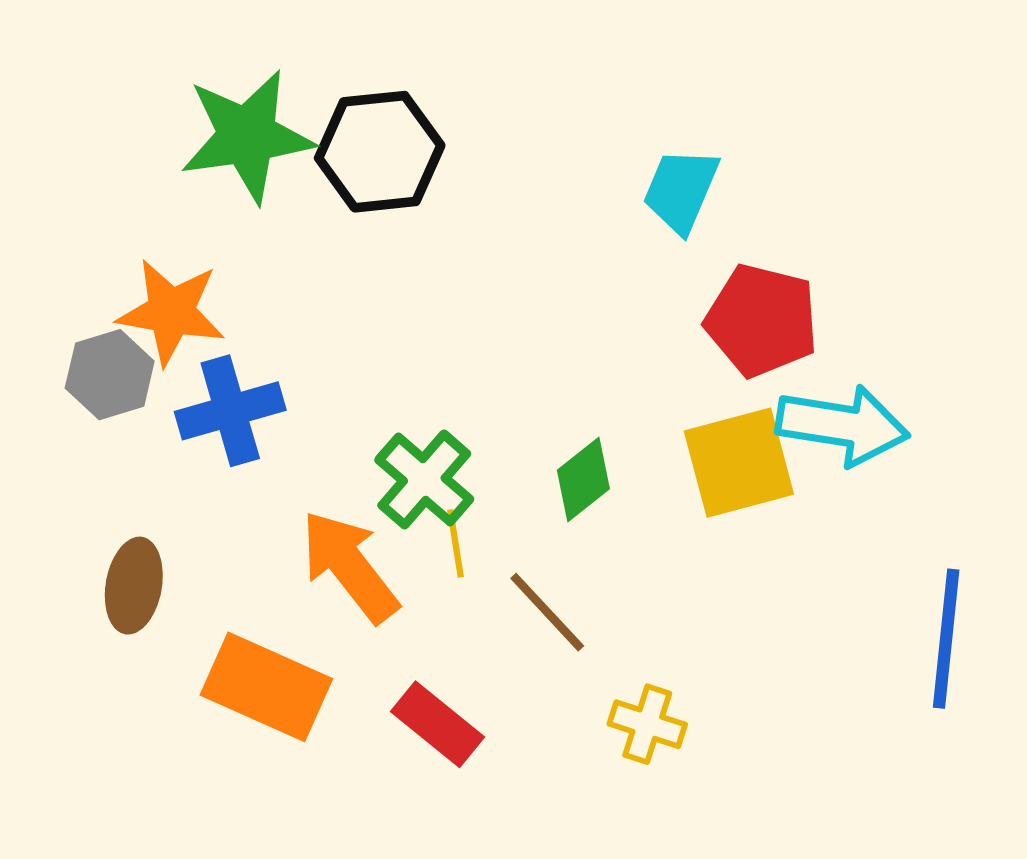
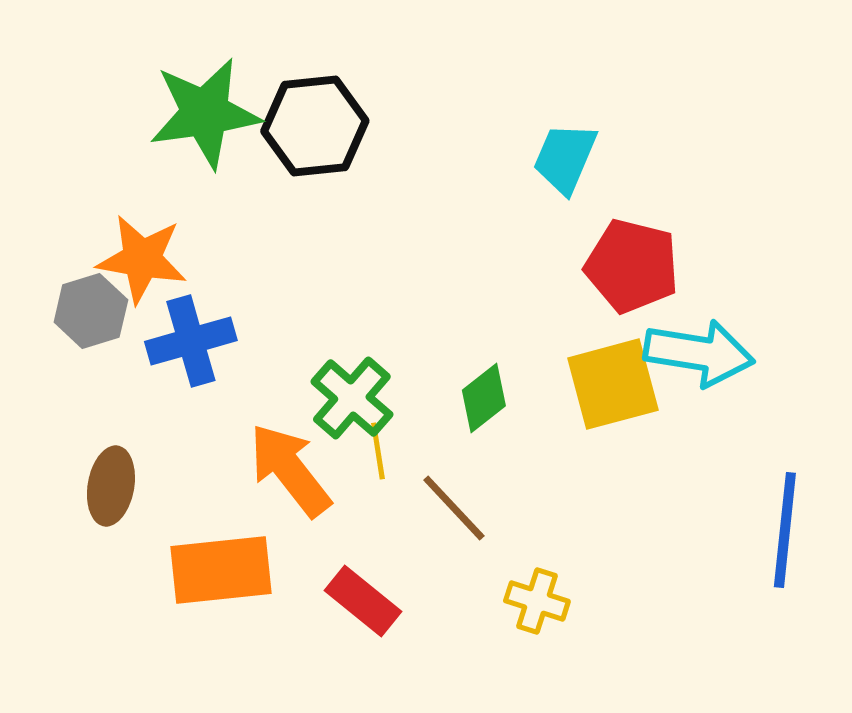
orange rectangle: (266, 687) -> (221, 570), turned -30

